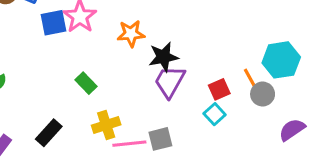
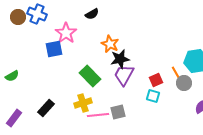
blue square: (53, 23) -> (54, 49), moved
orange star: (131, 34) -> (110, 44), moved, turned 30
green rectangle: (86, 83) -> (90, 76), moved, size x1.5
cyan square: (215, 114) -> (153, 96), turned -32

